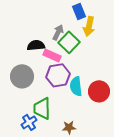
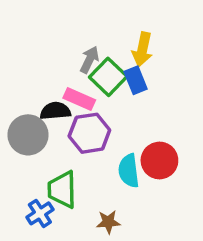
blue rectangle: (79, 11) -> (136, 80), moved
black semicircle: (36, 45) -> (55, 111), moved
cyan semicircle: (76, 86) -> (129, 171), moved

